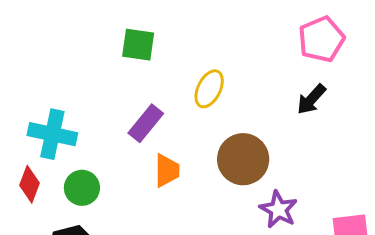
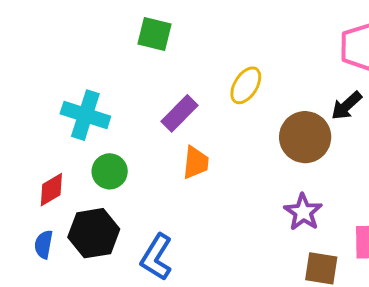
green square: (138, 45) -> (155, 34), moved
brown circle: (243, 159) -> (305, 137), moved
red diamond: (29, 184) -> (51, 190), moved, turned 33

